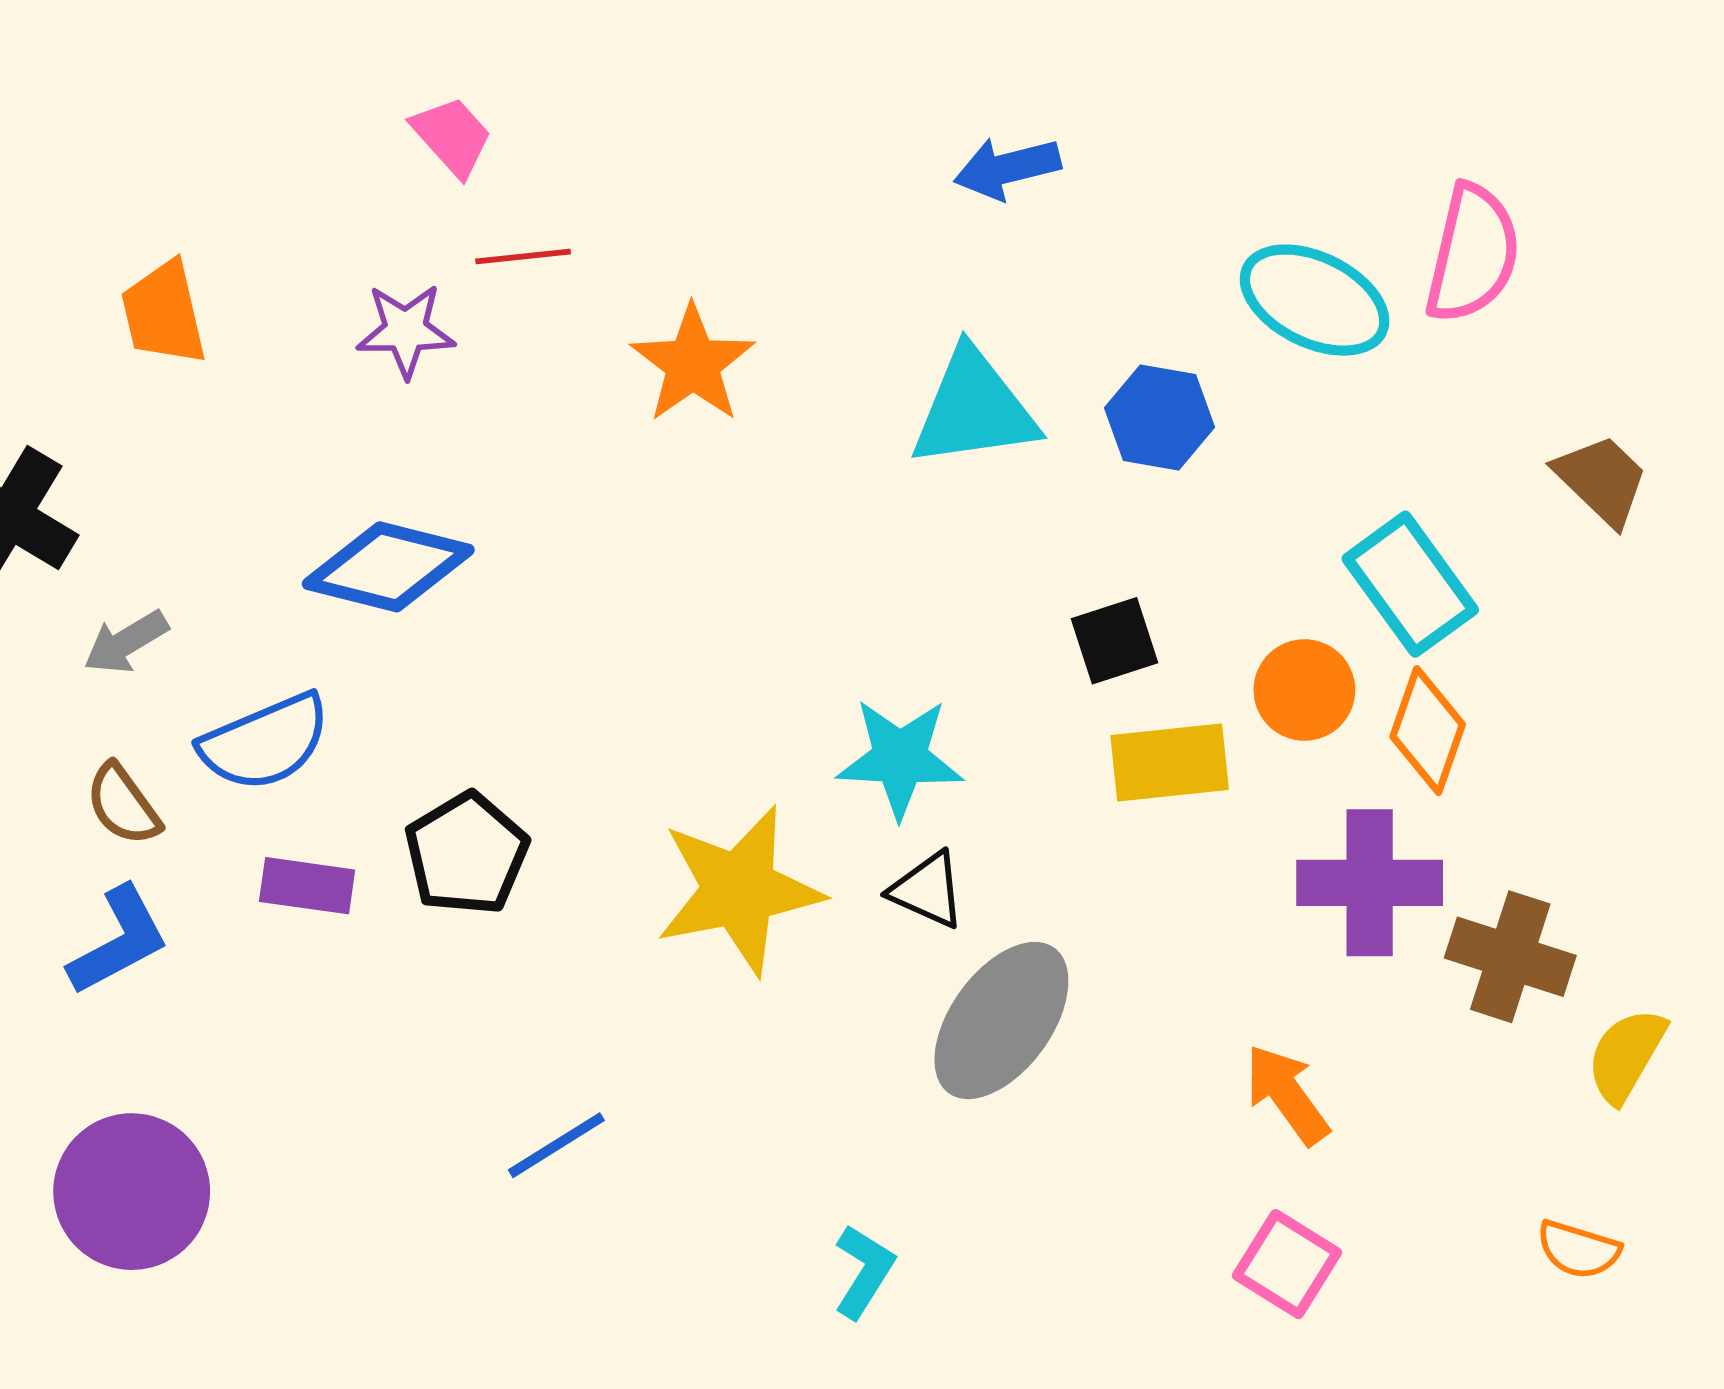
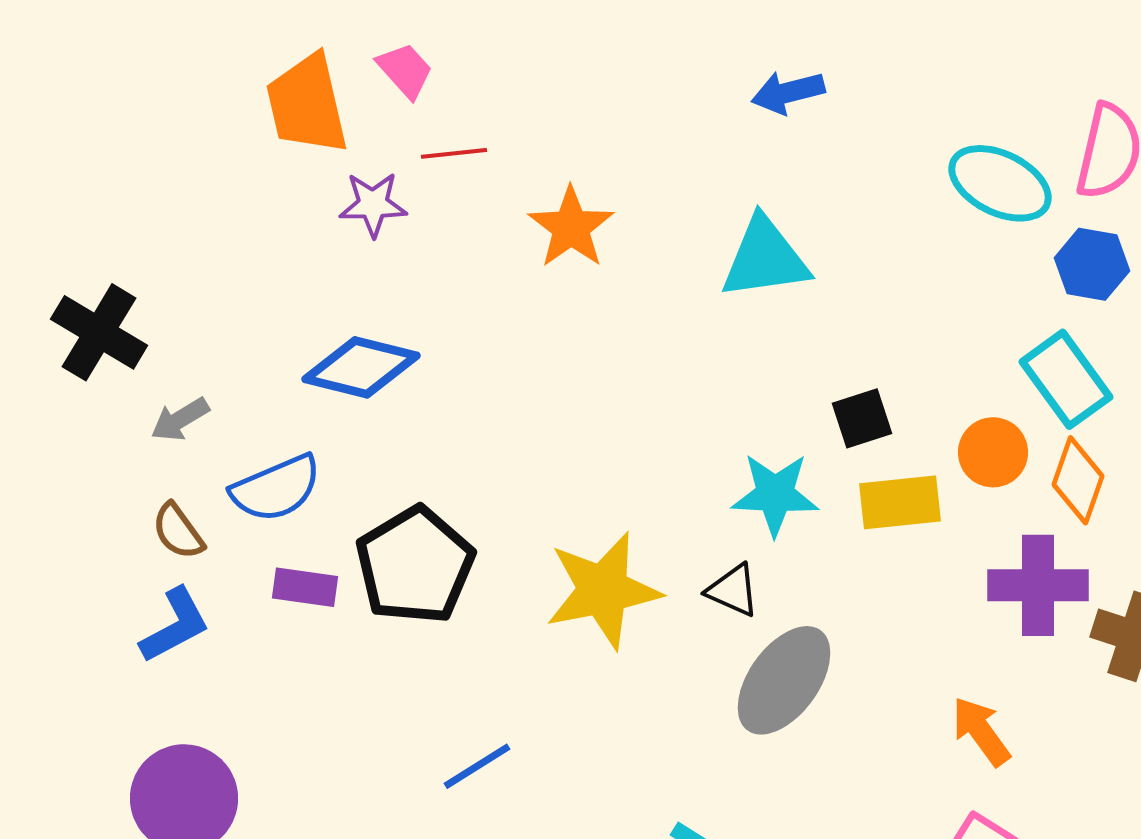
orange trapezoid: (164, 313) -> (307, 104), moved, size x1.4
blue hexagon: (1159, 417) -> (1092, 264), moved
cyan star: (900, 758) -> (775, 494), moved
black pentagon: (467, 854) -> (415, 565), size x1.4

